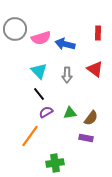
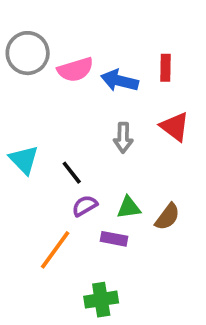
red rectangle: (98, 33) -> (166, 68), moved
cyan triangle: (39, 71) -> (24, 160), moved
purple rectangle: (86, 138) -> (114, 239), moved

